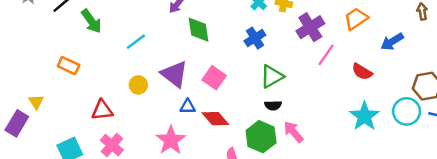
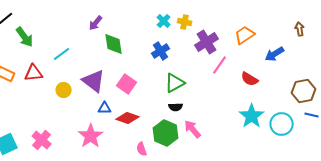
red triangle: (102, 110) -> (34, 73), moved
cyan circle: (407, 111) -> (282, 124), moved
red diamond: (215, 119) -> (128, 118), turned -30

